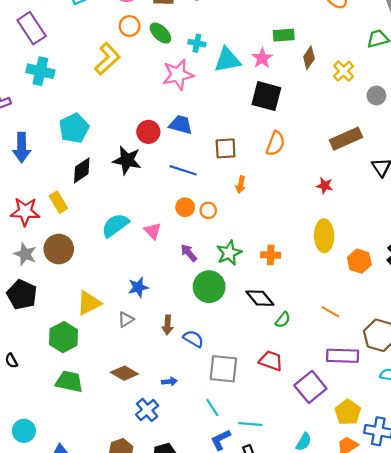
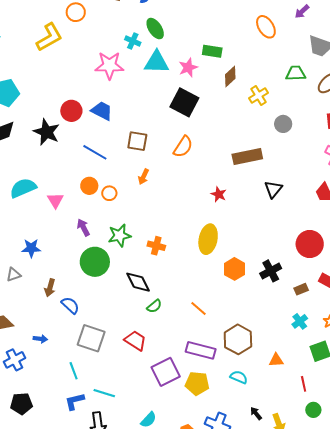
green ellipse: (160, 33) -> (155, 29), moved
yellow pentagon: (348, 412) -> (197, 383), moved, turned 30

